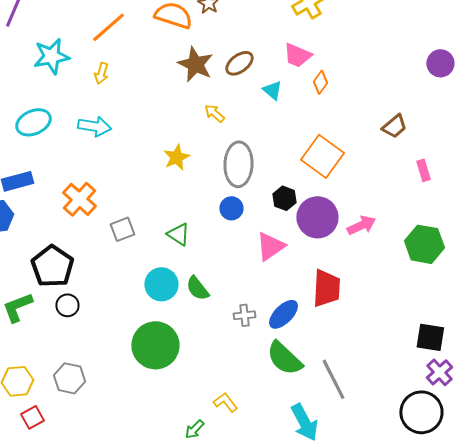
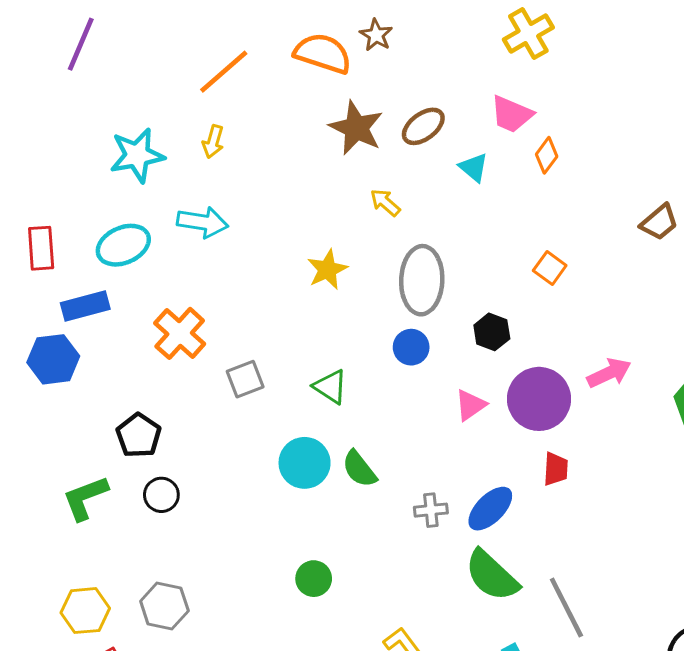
cyan star: (51, 56) -> (137, 155), moved
cyan ellipse: (33, 122) -> (123, 245), moved
orange square: (322, 156) -> (550, 268), size x0.5
purple circle: (317, 217) -> (539, 399), moved
pink triangle: (270, 246) -> (470, 405), size x0.7
black pentagon: (52, 266) -> (139, 435), size x0.7
red trapezoid: (326, 288) -> (556, 469), size x0.6
green circle: (155, 345) -> (314, 579), moved, size x0.5

